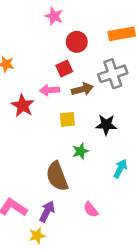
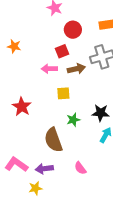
red star: (23, 106) -> (22, 107), moved
black star: (106, 125) -> (101, 113), moved
purple arrow: (47, 211) -> (44, 169), turned -126

